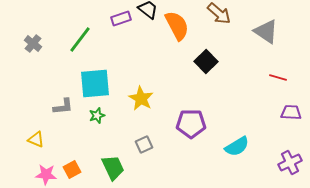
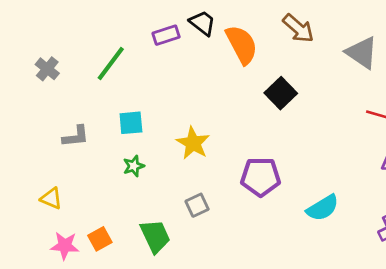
cyan square: (95, 84) -> (131, 123), size x0.6
gray L-shape: (63, 106) -> (76, 136), moved

